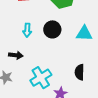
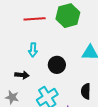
black circle: (52, 29) -> (57, 65), moved

